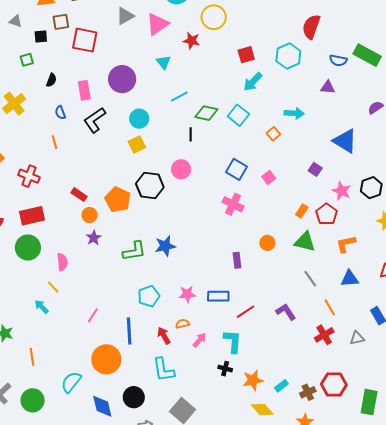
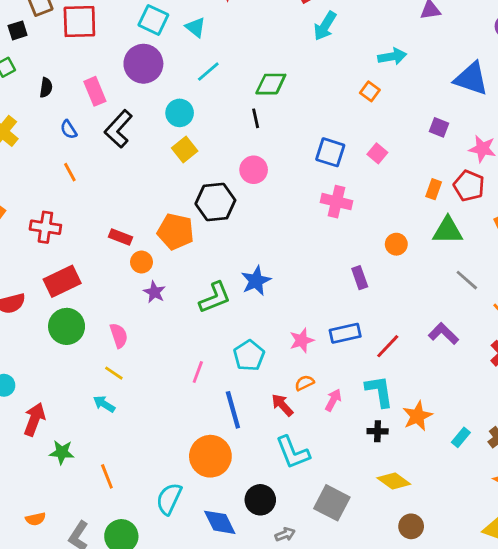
cyan line: (179, 97) -> (208, 72), moved
cyan square: (238, 115) -> (153, 20), moved
pink line: (93, 315) -> (198, 372), moved
orange star: (253, 380) -> (417, 416), moved
yellow diamond: (262, 410) -> (394, 481), moved

